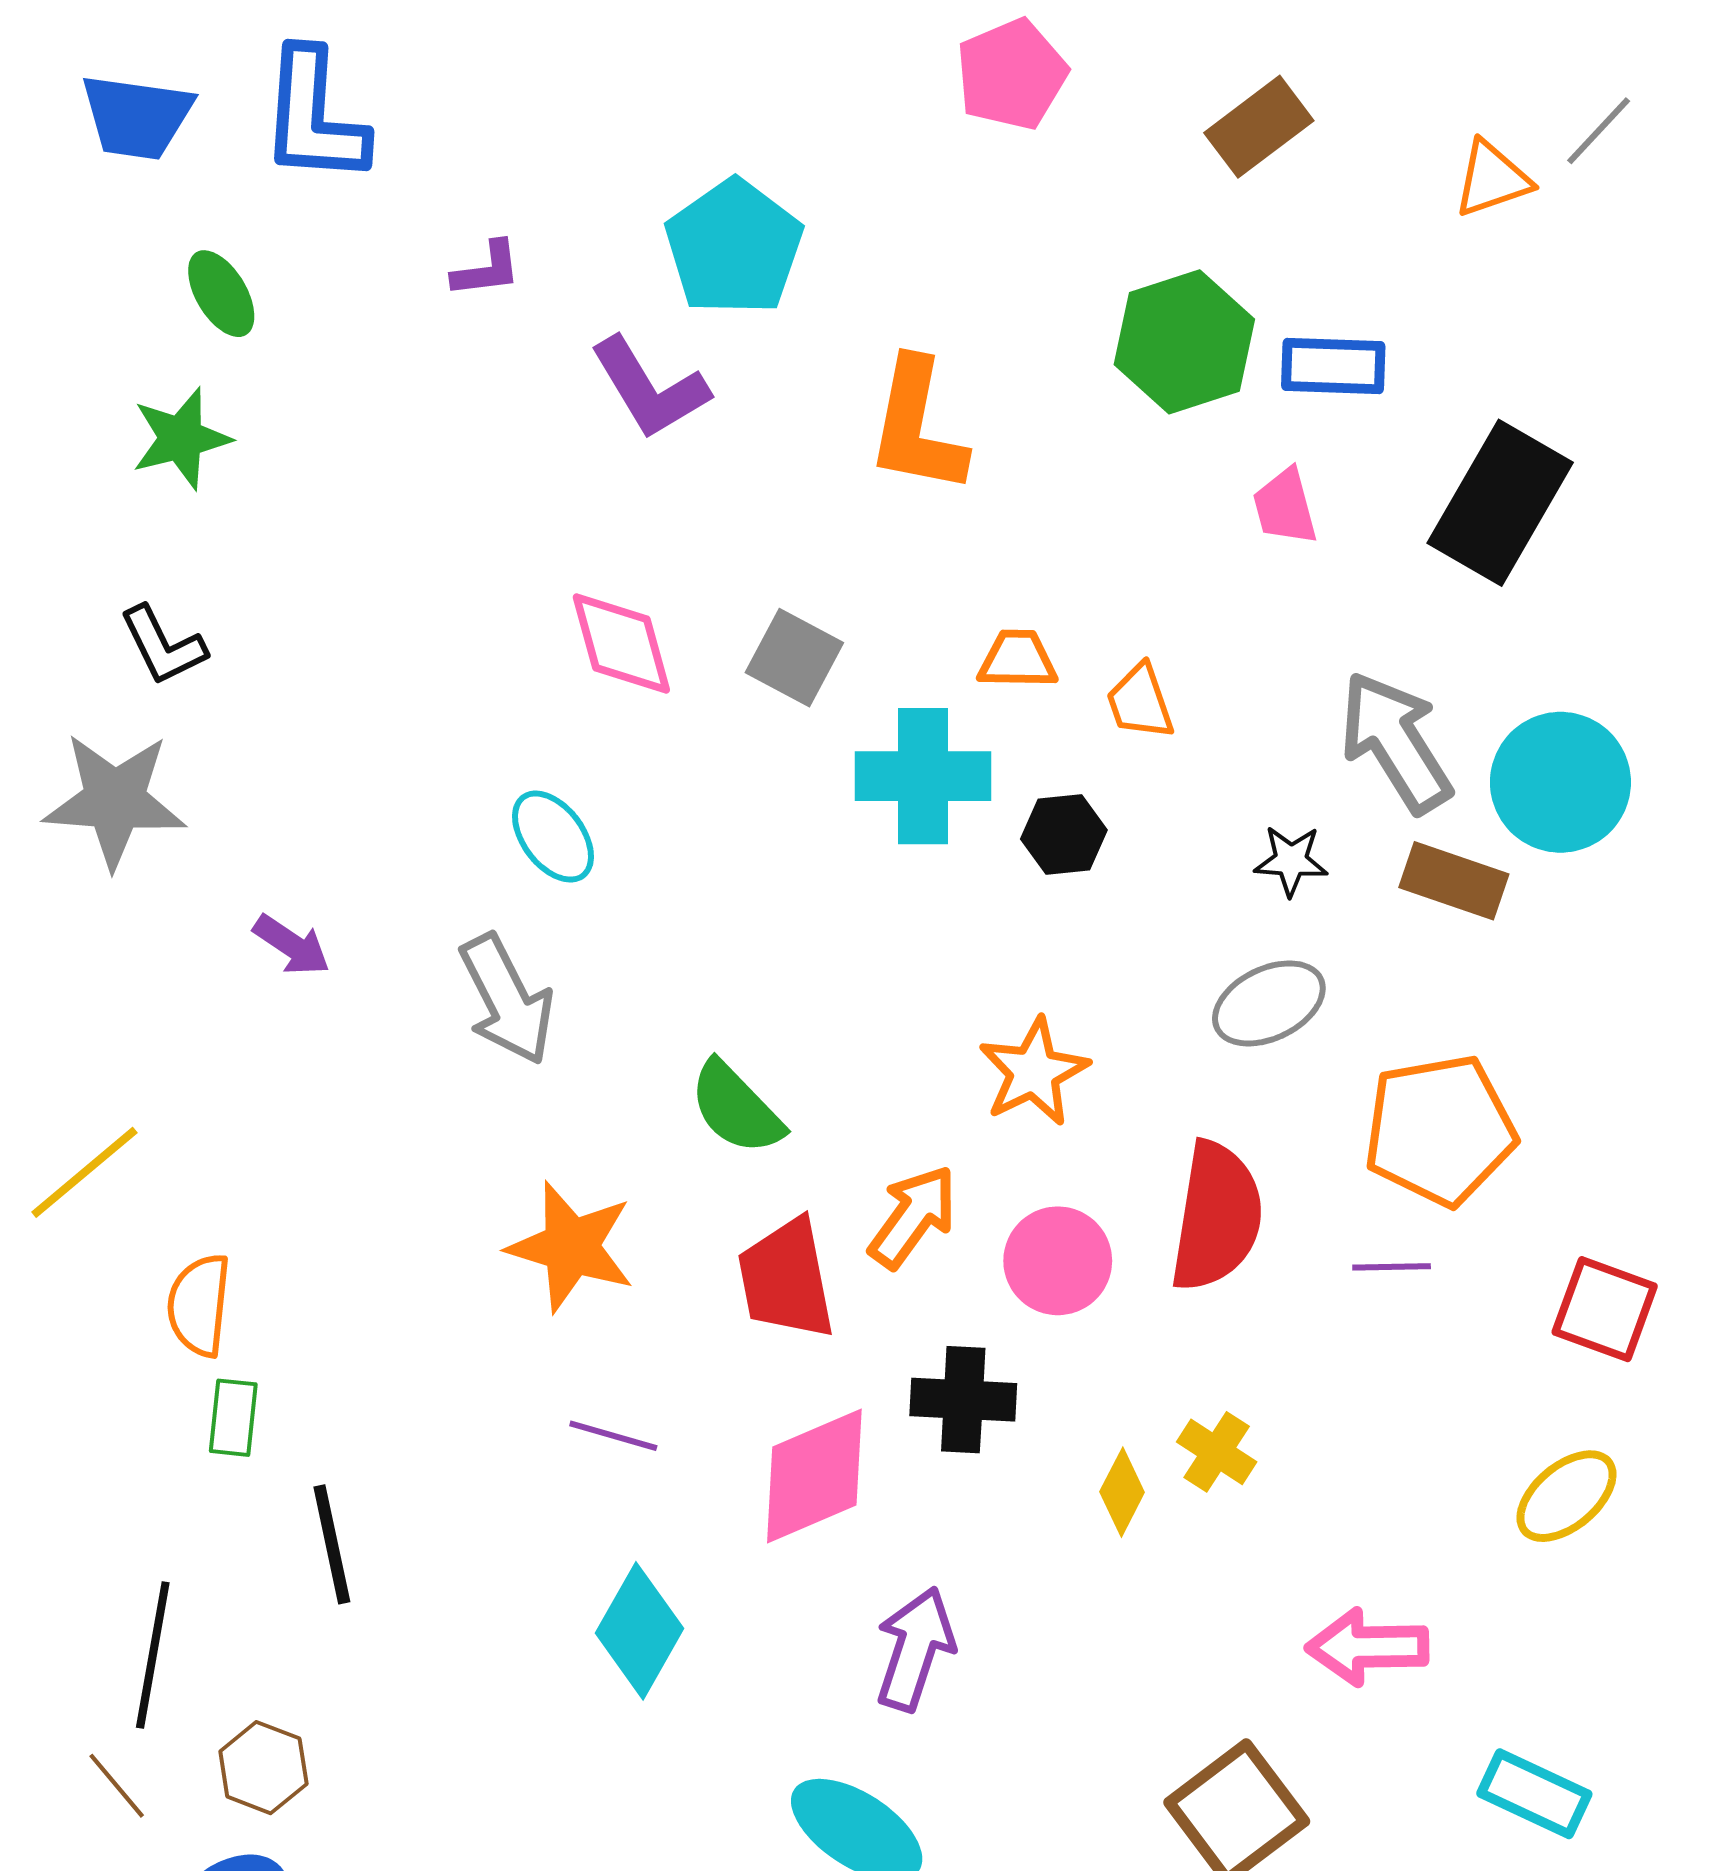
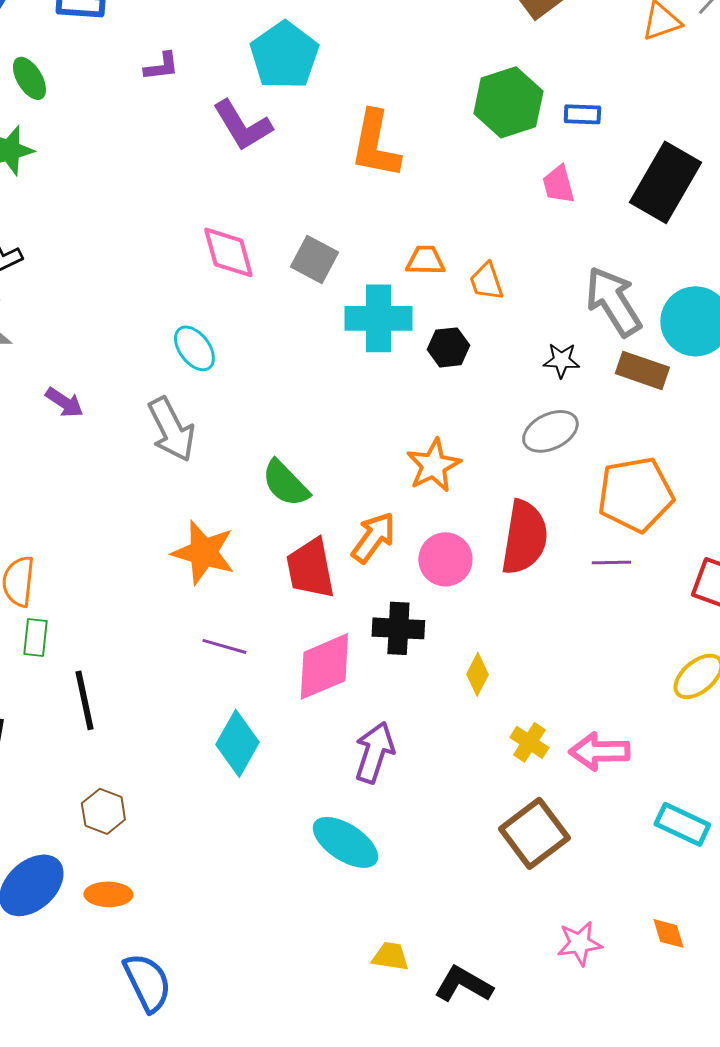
blue rectangle: (1333, 366) -> (582, 114), size x0.7
yellow cross: (1217, 1452) -> (529, 742), moved
brown hexagon: (263, 1768) -> (103, 811), moved

